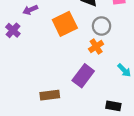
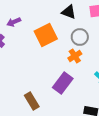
brown rectangle: (50, 95) -> (32, 101), turned 66

